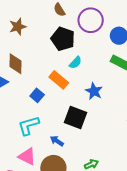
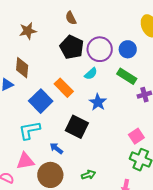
purple circle: (91, 20) -> (100, 49), moved
cyan semicircle: (75, 63) -> (91, 74), moved
blue square: (37, 95) -> (41, 101), size x1.6
pink triangle: (27, 156) -> (25, 161), turned -42

